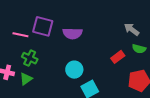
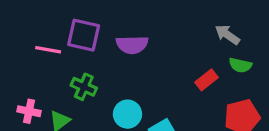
green cross: (30, 58) -> (84, 87), moved
cyan circle: (74, 70) -> (127, 114), moved

